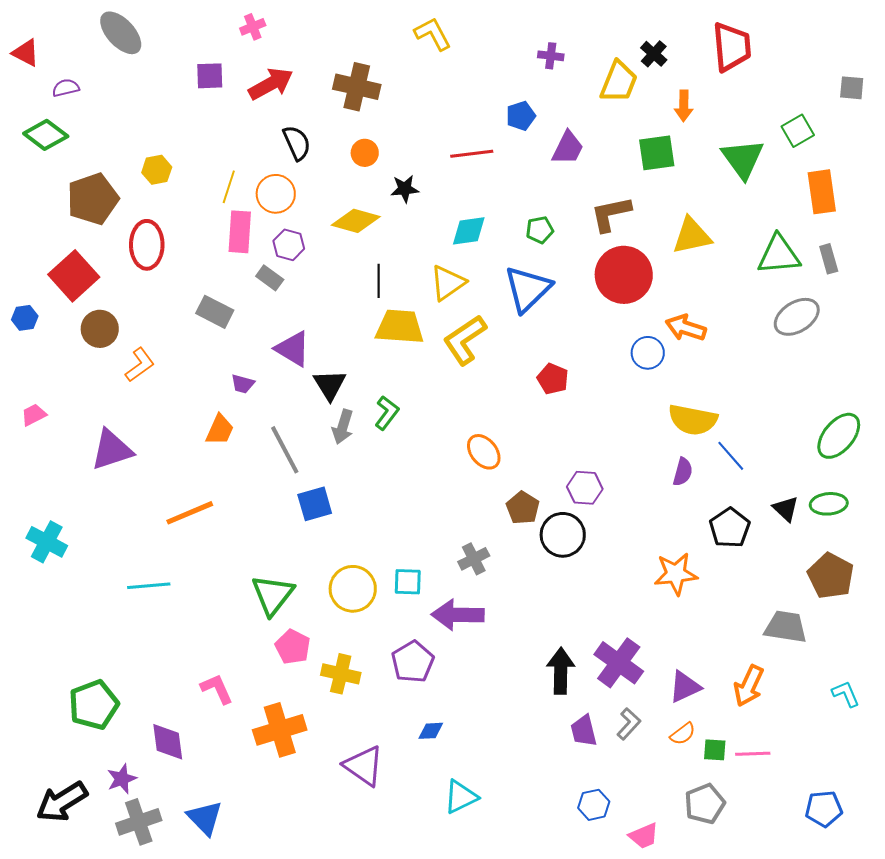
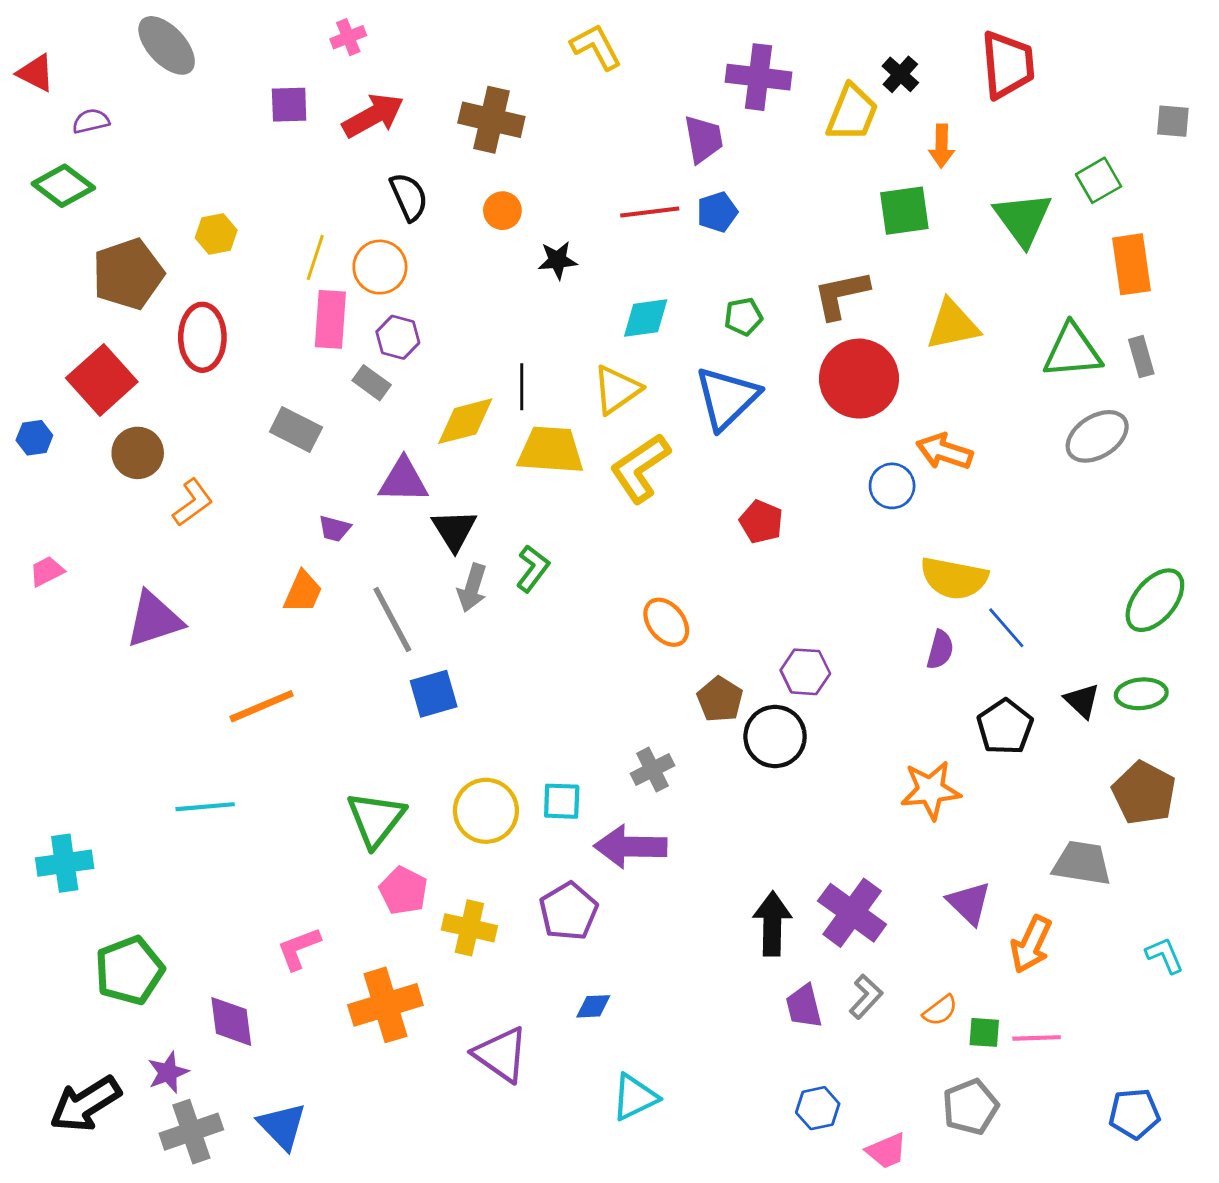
purple cross: (551, 56) -> (759, 77), size x1.8
blue pentagon: (521, 116) -> (717, 212), moved
purple trapezoid: (568, 148) -> (703, 139), moved, turned -36
yellow diamond: (356, 221) -> (465, 421), moved, turned -30
purple triangle: (293, 349) -> (403, 480), turned -30
cyan cross: (47, 542) -> (65, 863), moved, turned -36
purple triangle: (685, 687) -> (969, 903), moved, turned -51
pink L-shape: (217, 689) -> (299, 948), turned -87

